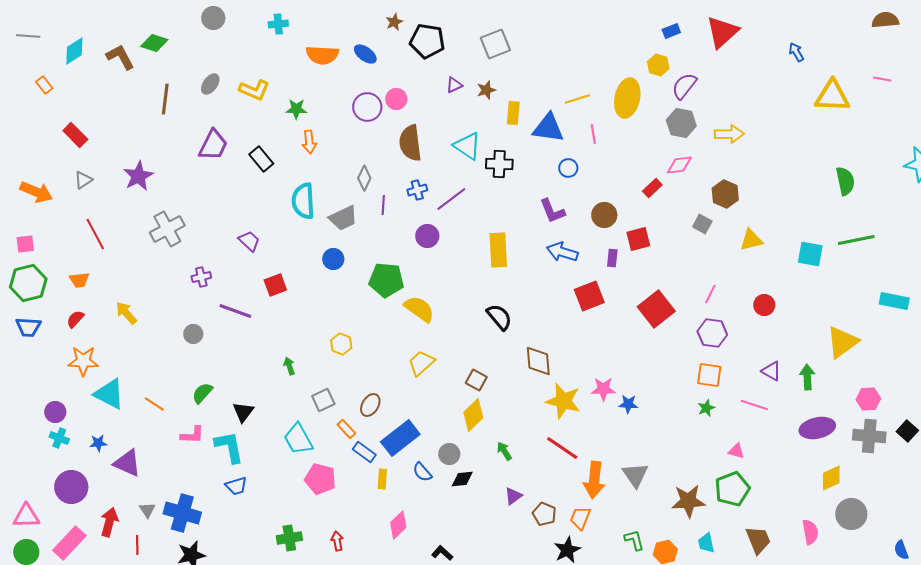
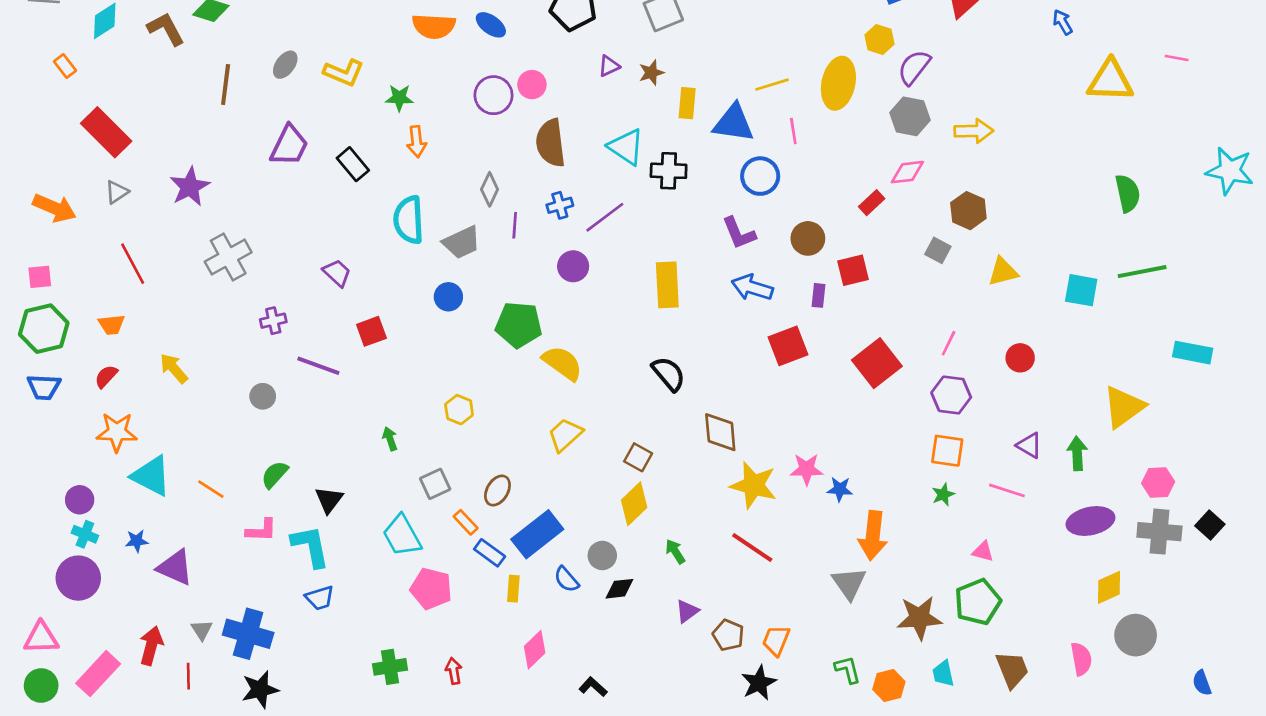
red rectangle: (75, 135) -> (106, 132), size x1.5
blue circle: (568, 168) -> (760, 176), size x1.5
orange arrow: (594, 480) -> (873, 536), moved
purple circle: (71, 487) -> (78, 578), moved

